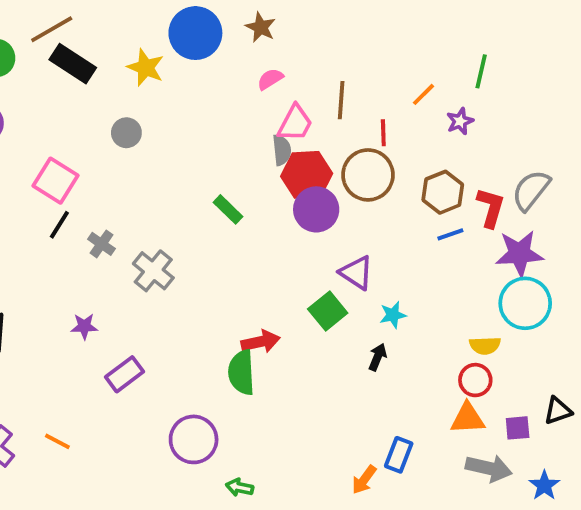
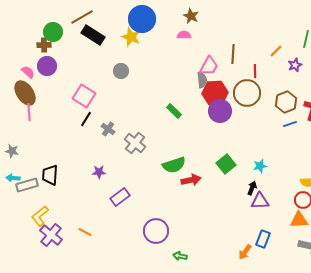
blue circle: (195, 33) -> (142, 19), moved
pink semicircle: (270, 79) -> (184, 35), moved, turned 32
purple triangle: (356, 273) -> (260, 201), moved, turned -36
green semicircle: (241, 372) -> (174, 165), moved, turned -105

